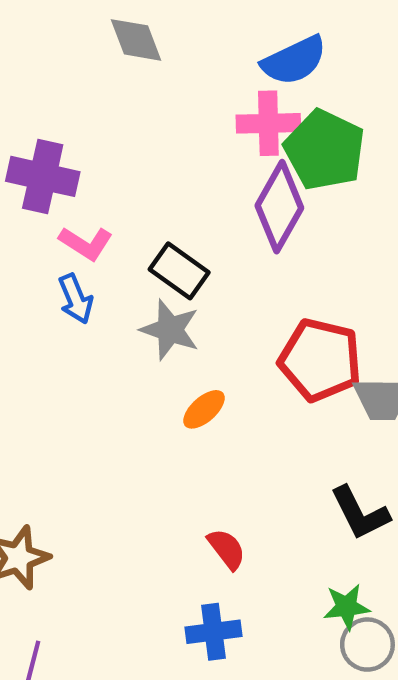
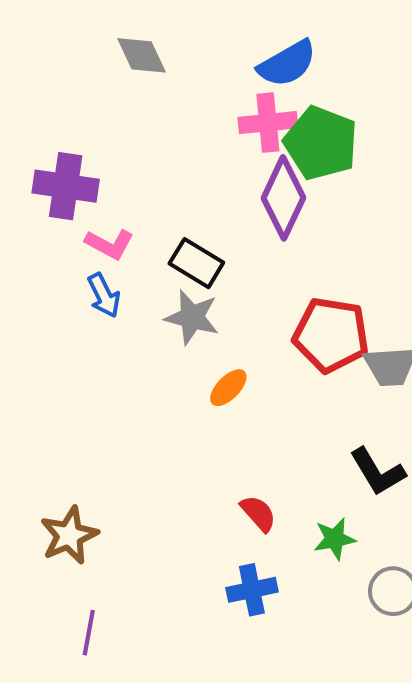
green star: (347, 607) -> (335, 539), moved

